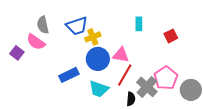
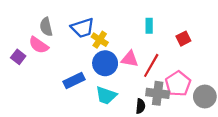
yellow cross: (93, 37) -> (100, 40), turned -35
red line: (125, 75) -> (151, 65), moved
gray cross: (147, 87) -> (158, 93), turned -35

